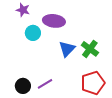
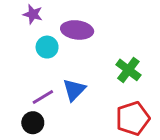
blue triangle: (67, 49) -> (74, 90), moved
purple line: (45, 84) -> (43, 97), moved

